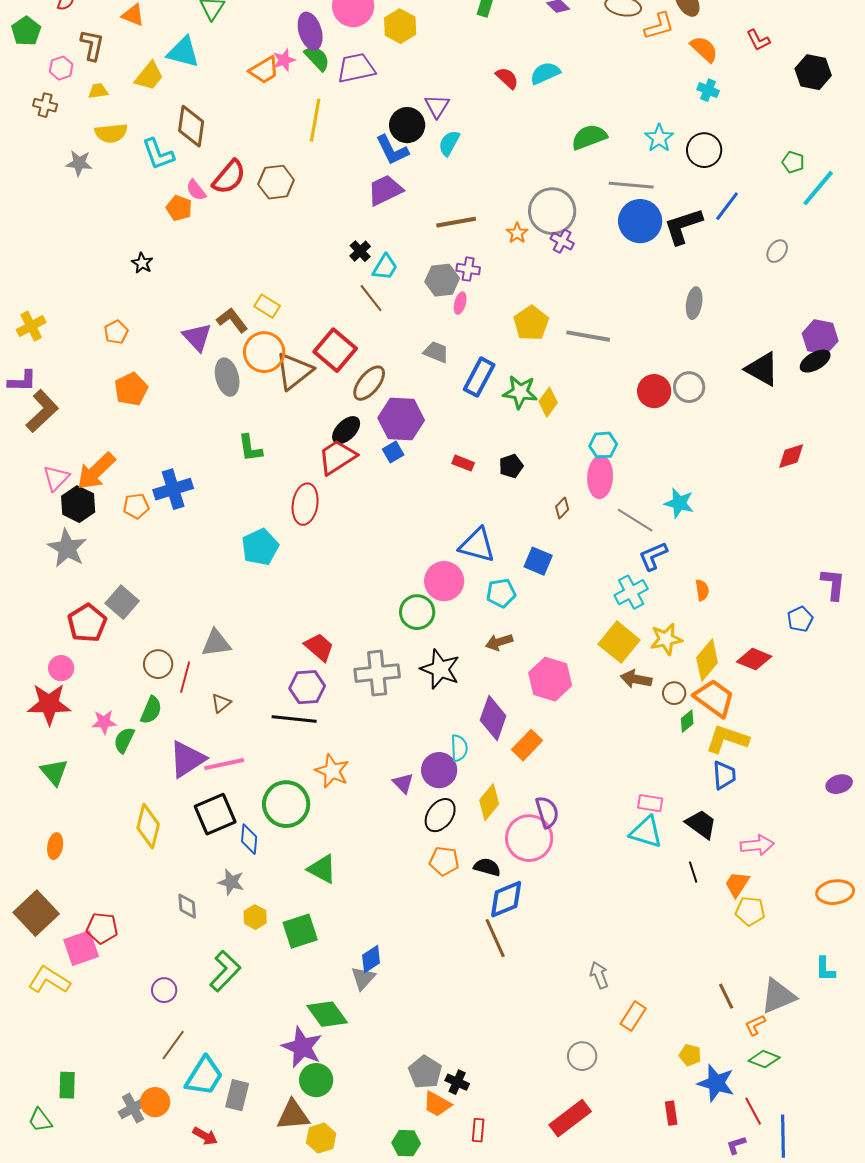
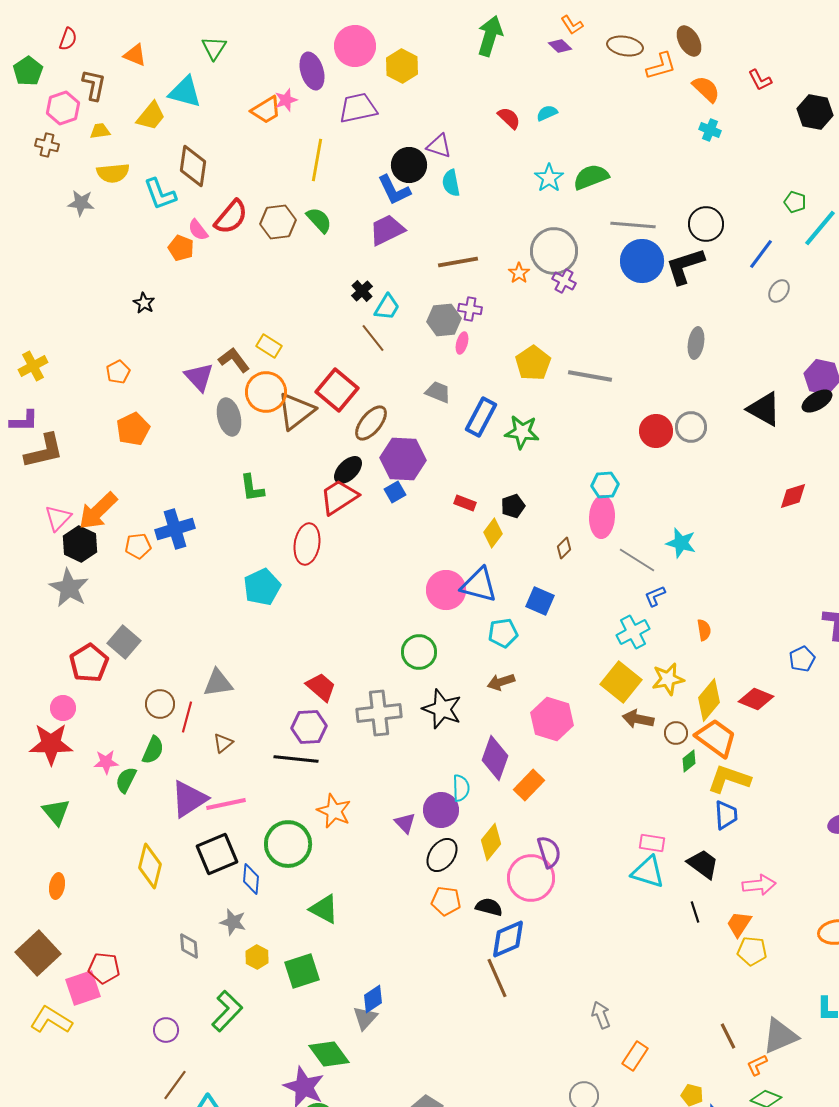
green semicircle: (317, 58) -> (319, 220), moved
pink hexagon: (61, 68) -> (63, 108), size x1.4
cyan semicircle: (545, 73) -> (547, 113), size x0.7
purple triangle: (437, 106) -> (439, 146), turned -44
cyan star: (659, 138) -> (549, 178), moved
cyan semicircle: (449, 143) -> (451, 183), turned -40
black circle: (704, 150) -> (706, 224), moved
blue line: (727, 206) -> (761, 254), moved
yellow diamond: (548, 402) -> (493, 533), moved
brown L-shape: (42, 411) -> (44, 451), turned 30
blue L-shape: (653, 556) -> (655, 596), size x0.7
pink circle: (444, 581) -> (446, 590), moved

